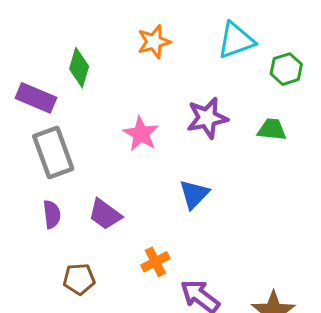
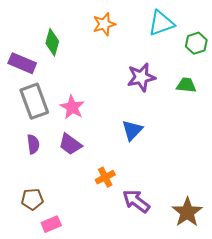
pink star: (141, 134) -> (72, 107), moved
brown pentagon: (79, 279) -> (32, 199), moved

